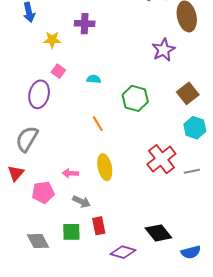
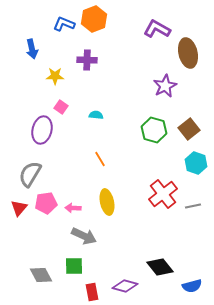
green hexagon: (135, 98) -> (154, 130), moved
pink pentagon: (43, 192) -> (46, 203), moved
gray arrow: (82, 202) -> (84, 236), size x1.4
red rectangle: (99, 226) -> (92, 292), moved

